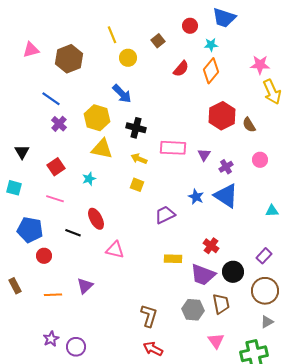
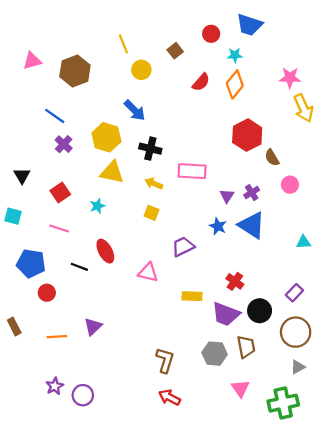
brown semicircle: (249, 125) -> (272, 158), moved
purple triangle: (204, 155) -> (227, 196), moved
pink triangle: (115, 250) -> (148, 272), moved

